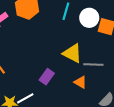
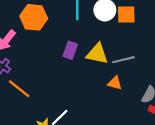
purple rectangle: (47, 77) -> (70, 50), moved

